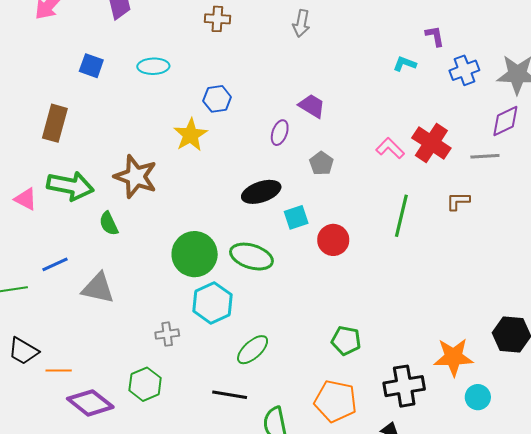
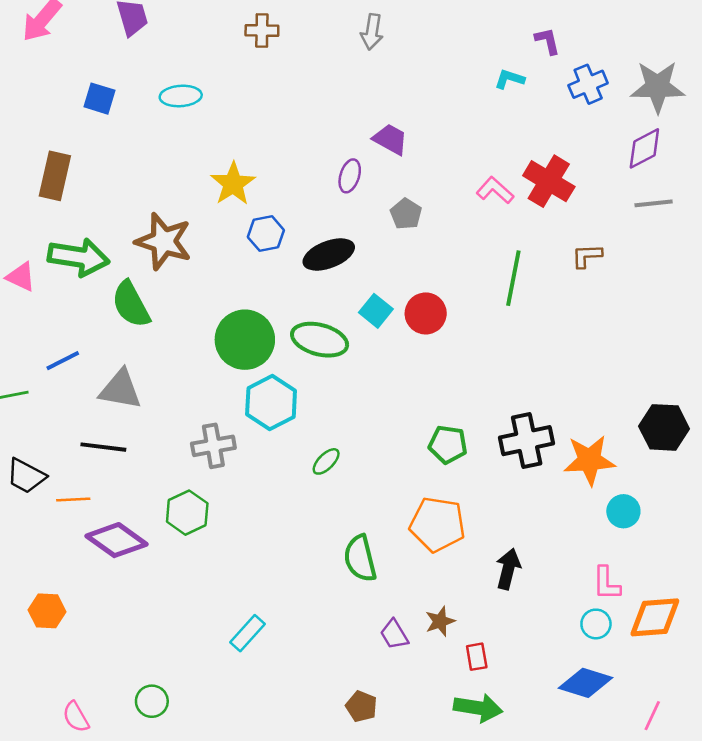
blue hexagon: (217, 99) -> (266, 234), moved
gray line: (485, 156) -> (654, 203), moved
cyan square: (296, 217) -> (376, 311), moved, turned -30
green semicircle: (109, 224) -> (131, 304), size x1.5
gray cross: (167, 334) -> (213, 446), size x1.4
green ellipse: (253, 350) -> (326, 461), size x0.7
black cross: (404, 386) -> (527, 441), moved
black line: (230, 395) -> (103, 447), moved

